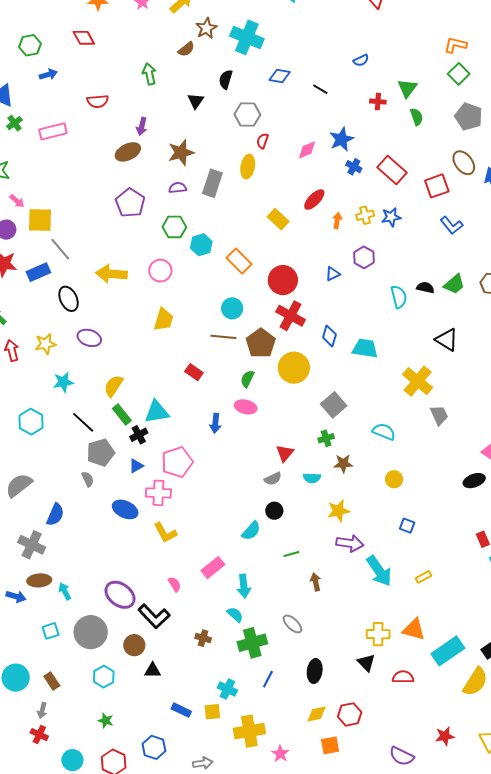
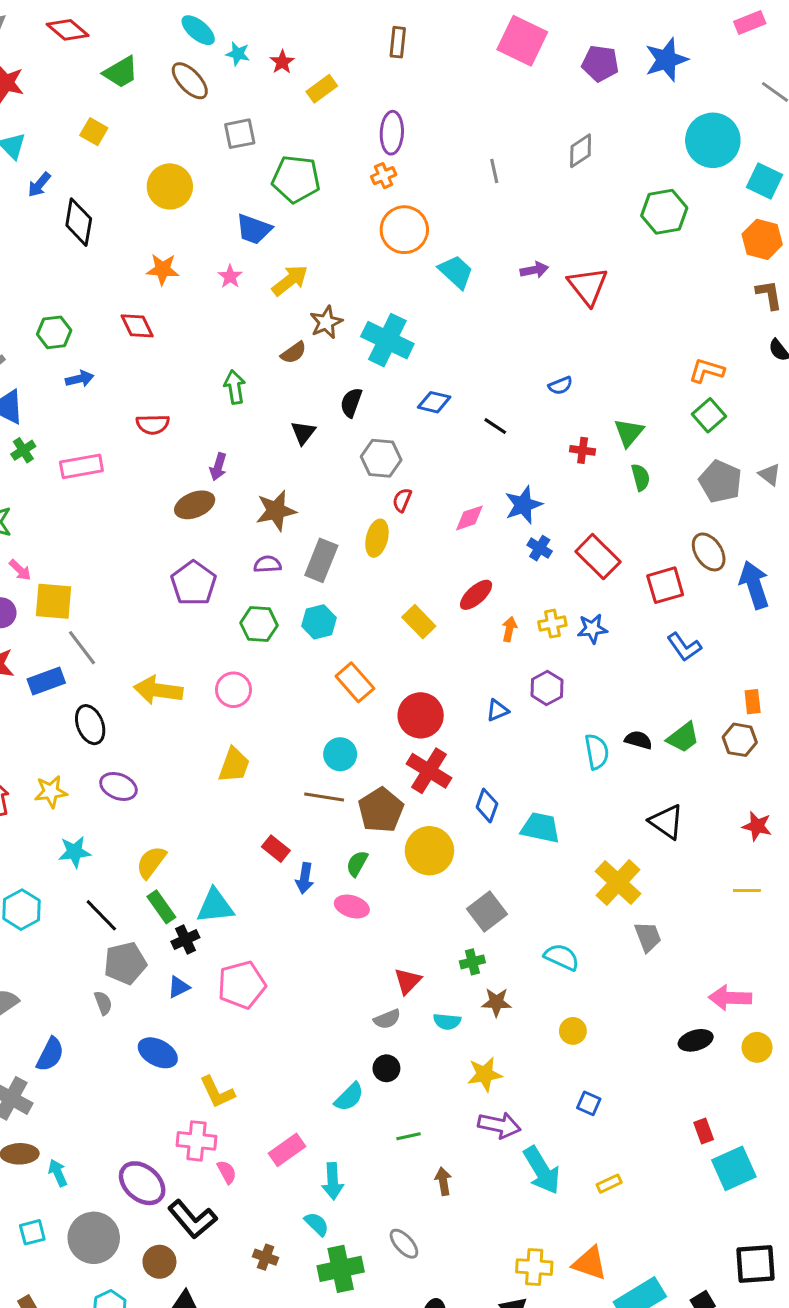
cyan hexagon: (201, 245) -> (319, 622), moved
blue arrow: (215, 423) -> (305, 878), moved
pink cross: (158, 493) -> (196, 1141), moved

